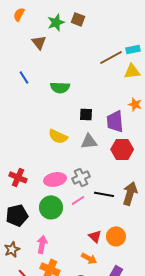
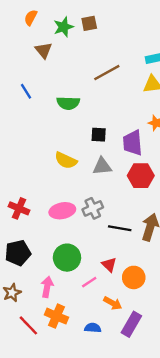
orange semicircle: (19, 14) -> (31, 18), moved
brown square: (78, 19) -> (89, 23), turned -32
brown line: (111, 57) -> (107, 73), moved
pink line: (78, 200) -> (89, 282), moved
green circle: (51, 207) -> (67, 258), moved
red triangle: (95, 236) -> (109, 265), moved
orange arrow: (89, 258) -> (113, 303), moved

